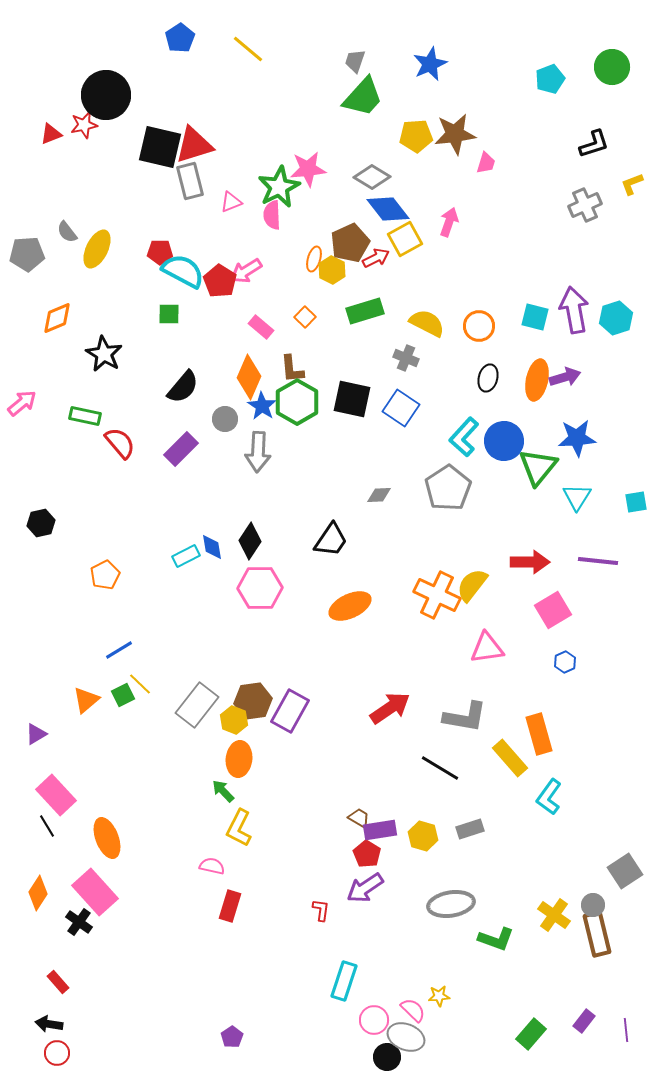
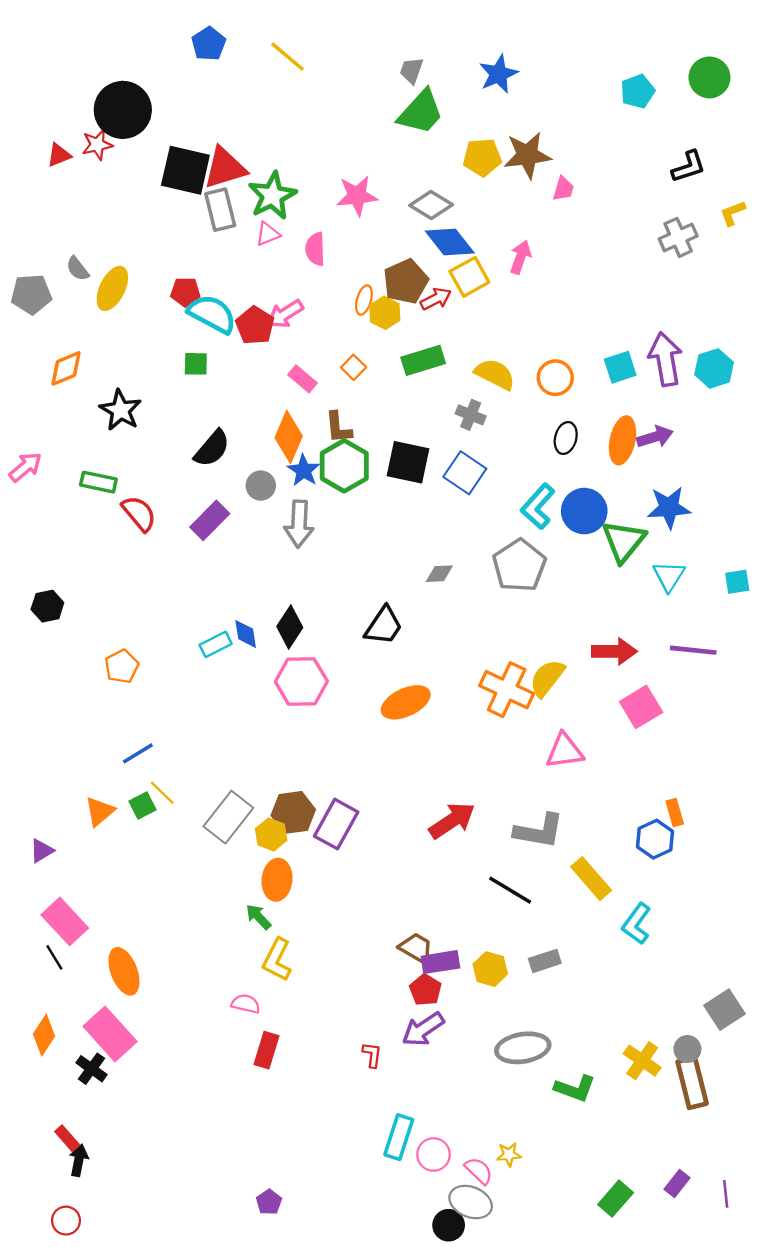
green star: (279, 187) -> (272, 196), moved
cyan square: (535, 317) -> (620, 367), turned -32
blue hexagon: (565, 662) -> (655, 839), moved, size x1.5
orange rectangle: (539, 734) -> (675, 812), moved, size x0.6
brown trapezoid: (359, 818) -> (416, 948), size x1.4
pink circle: (374, 1020) -> (434, 1155), moved
black arrow: (49, 1024) -> (79, 1160), moved, turned 92

